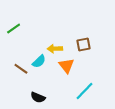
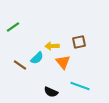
cyan line: (85, 91) -> (80, 86), turned 66
black semicircle: (38, 97) -> (51, 92), moved

